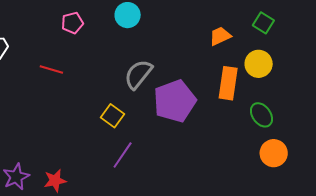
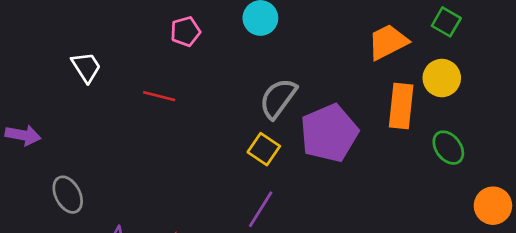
orange trapezoid: (220, 36) -> (388, 42), size x1.4
yellow square: (112, 116) -> (264, 149), moved
orange circle: (274, 153) -> (493, 206), moved

